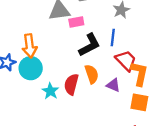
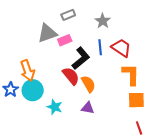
red trapezoid: (126, 60) -> (121, 48), moved
red semicircle: (71, 84) -> (71, 76), moved, turned 138
purple triangle: (113, 85) -> (88, 108), moved

